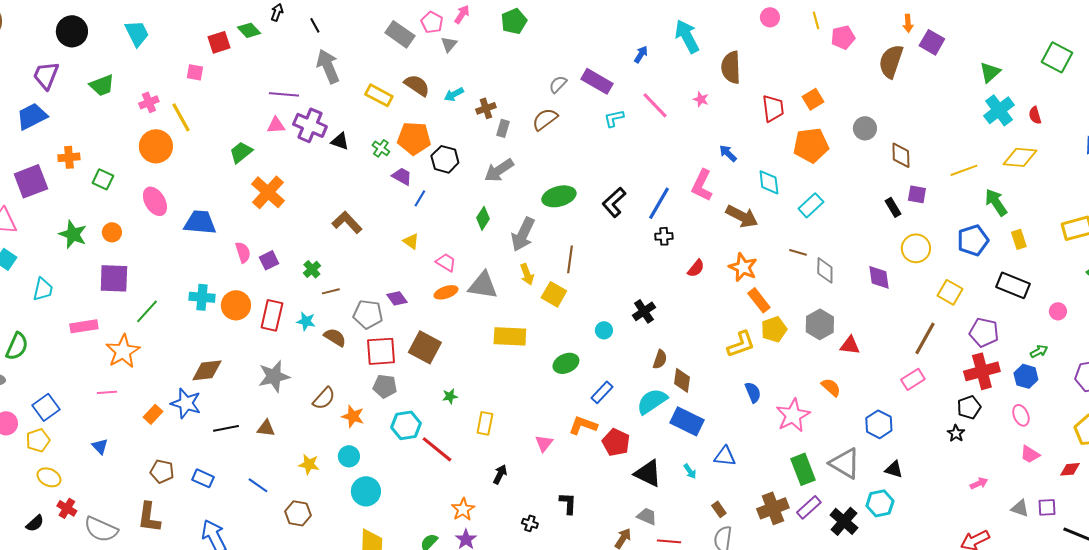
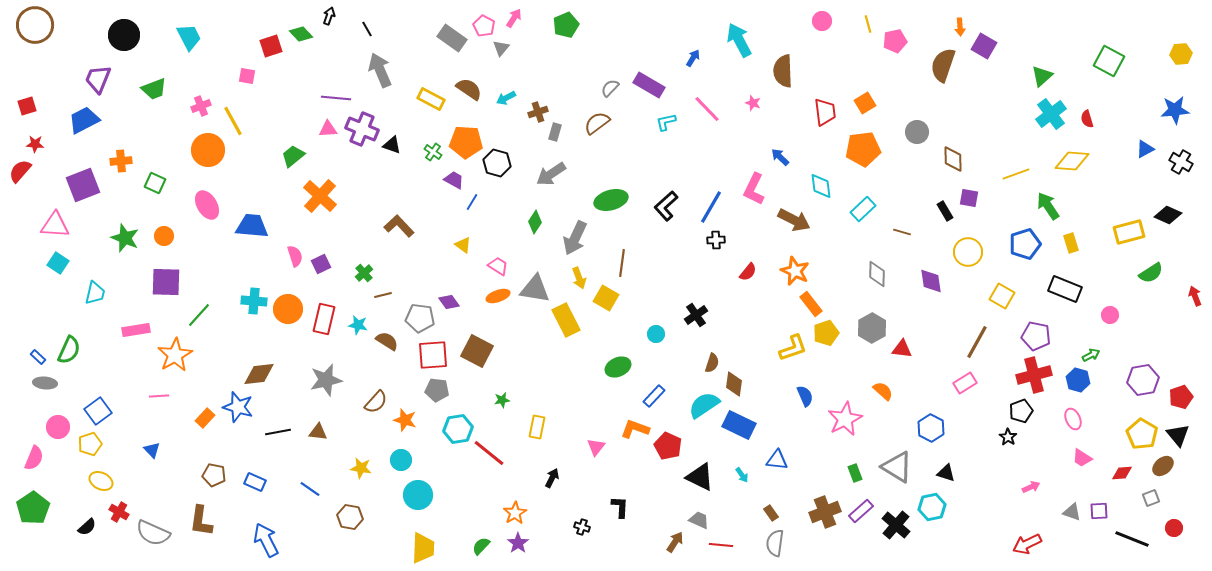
brown line: (798, 252) -> (902, 232), moved
yellow rectangle: (510, 336) -> (566, 320), moved, turned 60
green rectangle: (803, 469) -> (855, 473), size x0.6

